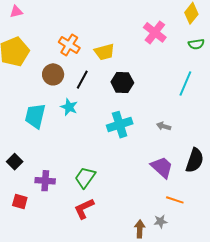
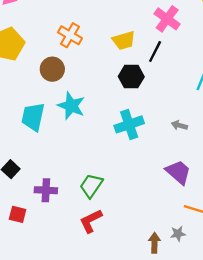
yellow trapezoid: (104, 52) -> (124, 40), moved
black line: (82, 80) -> (155, 51), moved
cyan star: (69, 107) -> (71, 106), size x1.4

